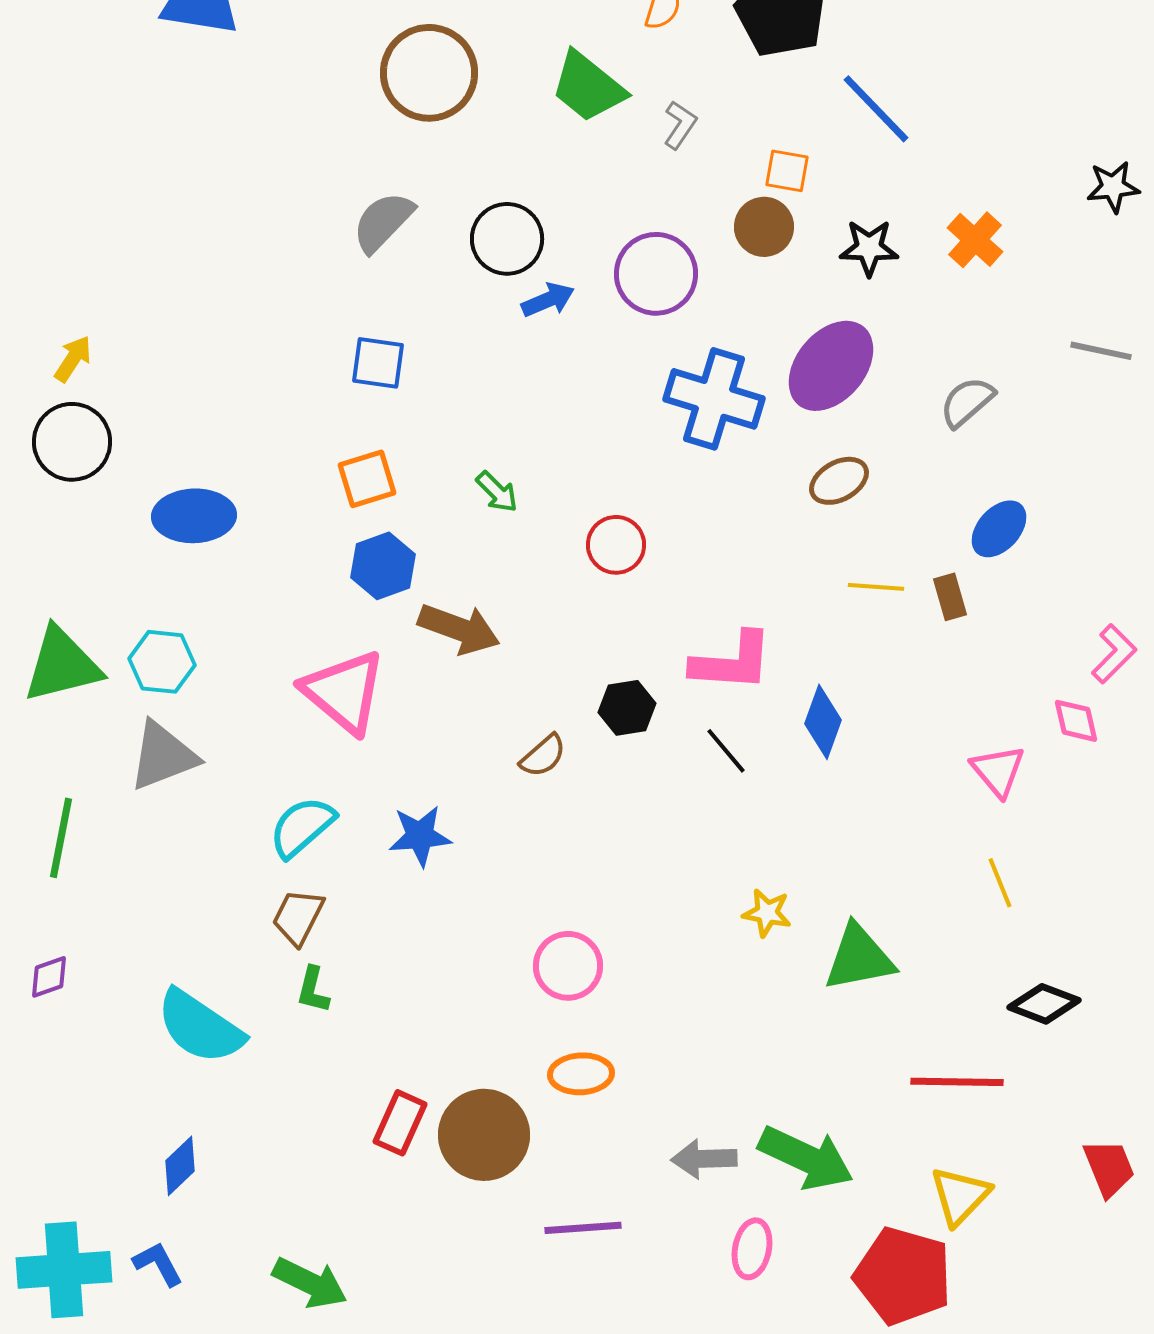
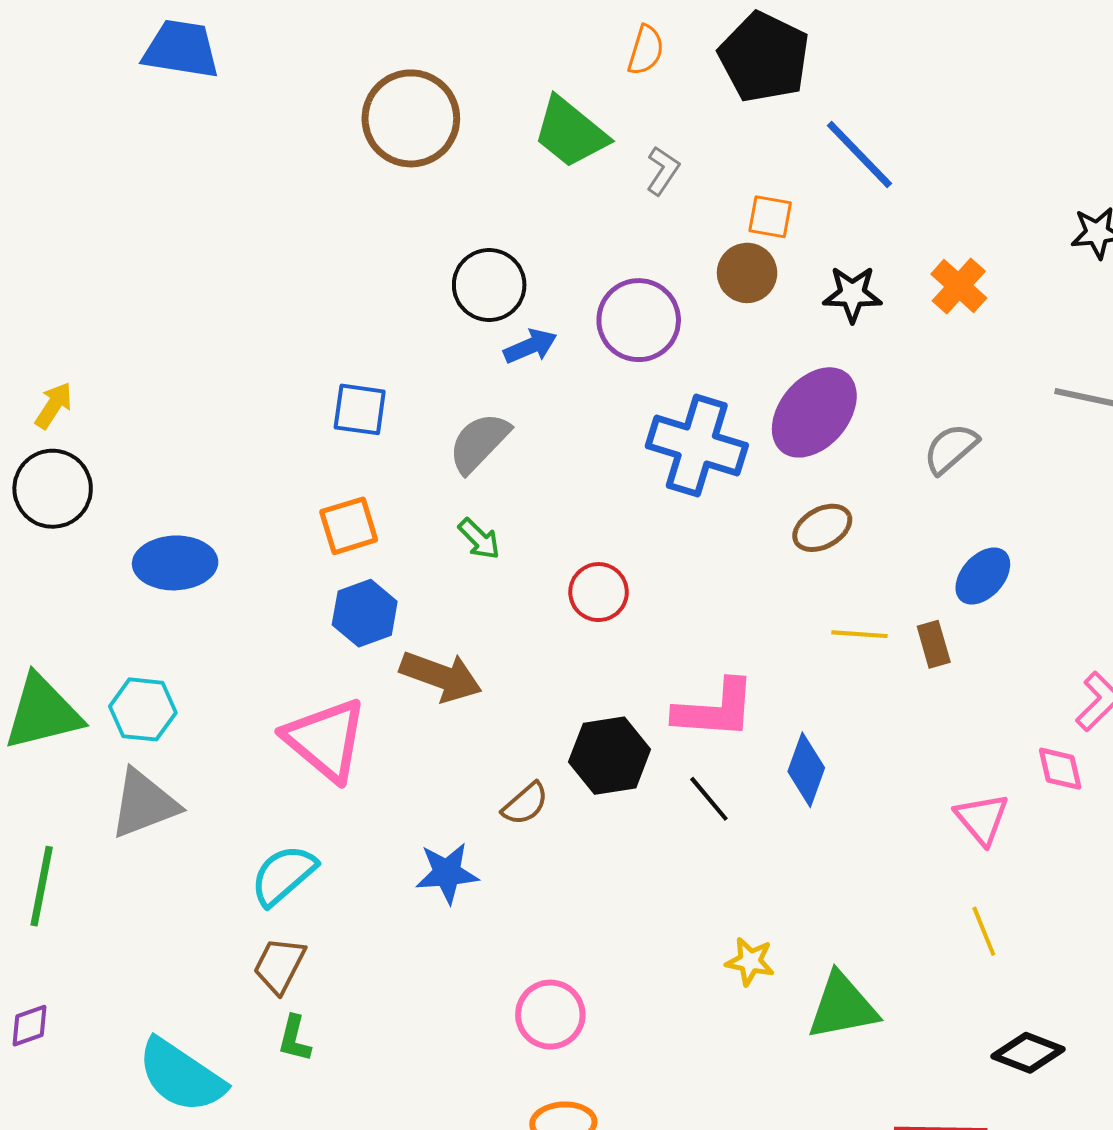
gray semicircle: (383, 222) -> (479, 443), moved
black hexagon: (627, 708) -> (610, 756), size x1.4
blue star: (420, 836) -> (447, 873), moved

